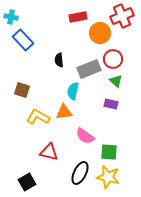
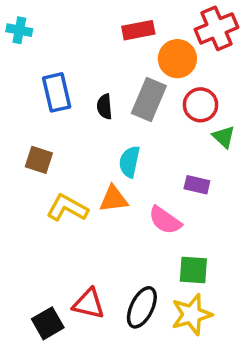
blue rectangle: (23, 40) -> (57, 92), moved, turned 30
gray rectangle: (89, 69) -> (149, 99), moved, turned -45
green triangle: (116, 81) -> (224, 137), moved
pink semicircle: (85, 136) -> (165, 220), moved
red triangle: (49, 152) -> (89, 304), moved
yellow star: (108, 177) -> (192, 314), turned -30

